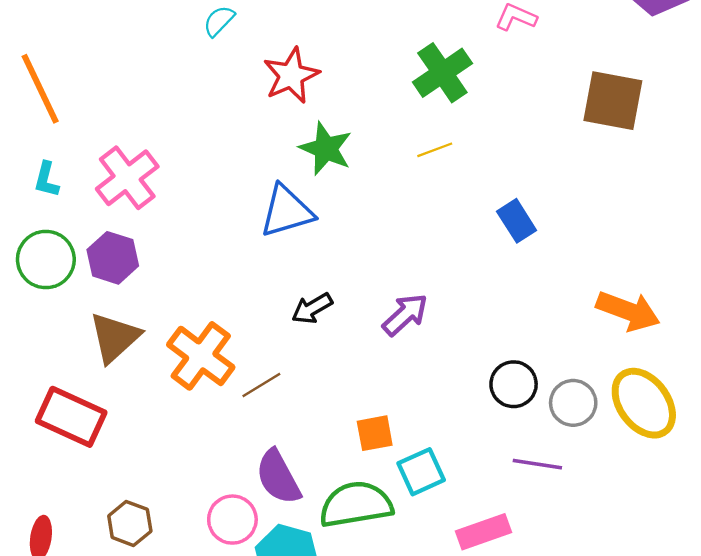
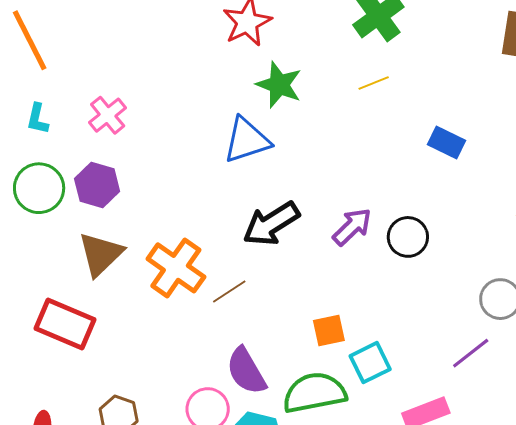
pink cross: (127, 178) -> (108, 115), size x0.7
blue rectangle: (517, 221) -> (447, 142), turned -30
black arrow: (312, 308) -> (271, 224), size x1.6
black circle: (514, 384) -> (408, 237), moved
purple line: (537, 464) -> (471, 353), turned -45

